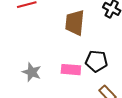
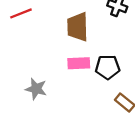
pink rectangle: (71, 70) -> (79, 63), moved

